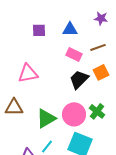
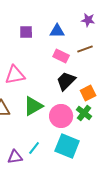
orange square: (101, 72) -> (88, 93), moved
green triangle: (46, 118) -> (33, 106), moved

